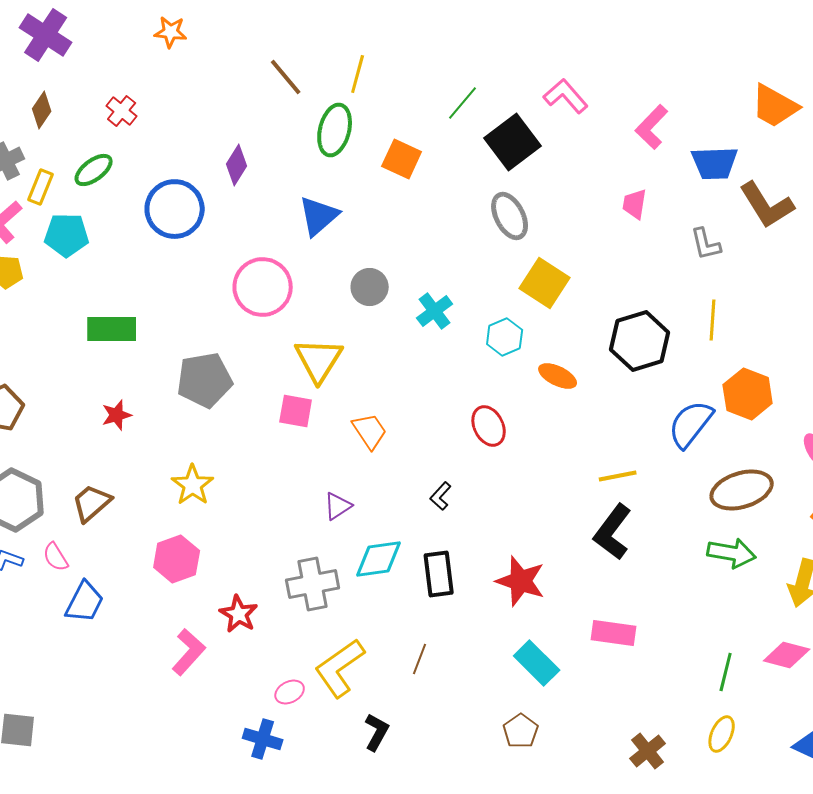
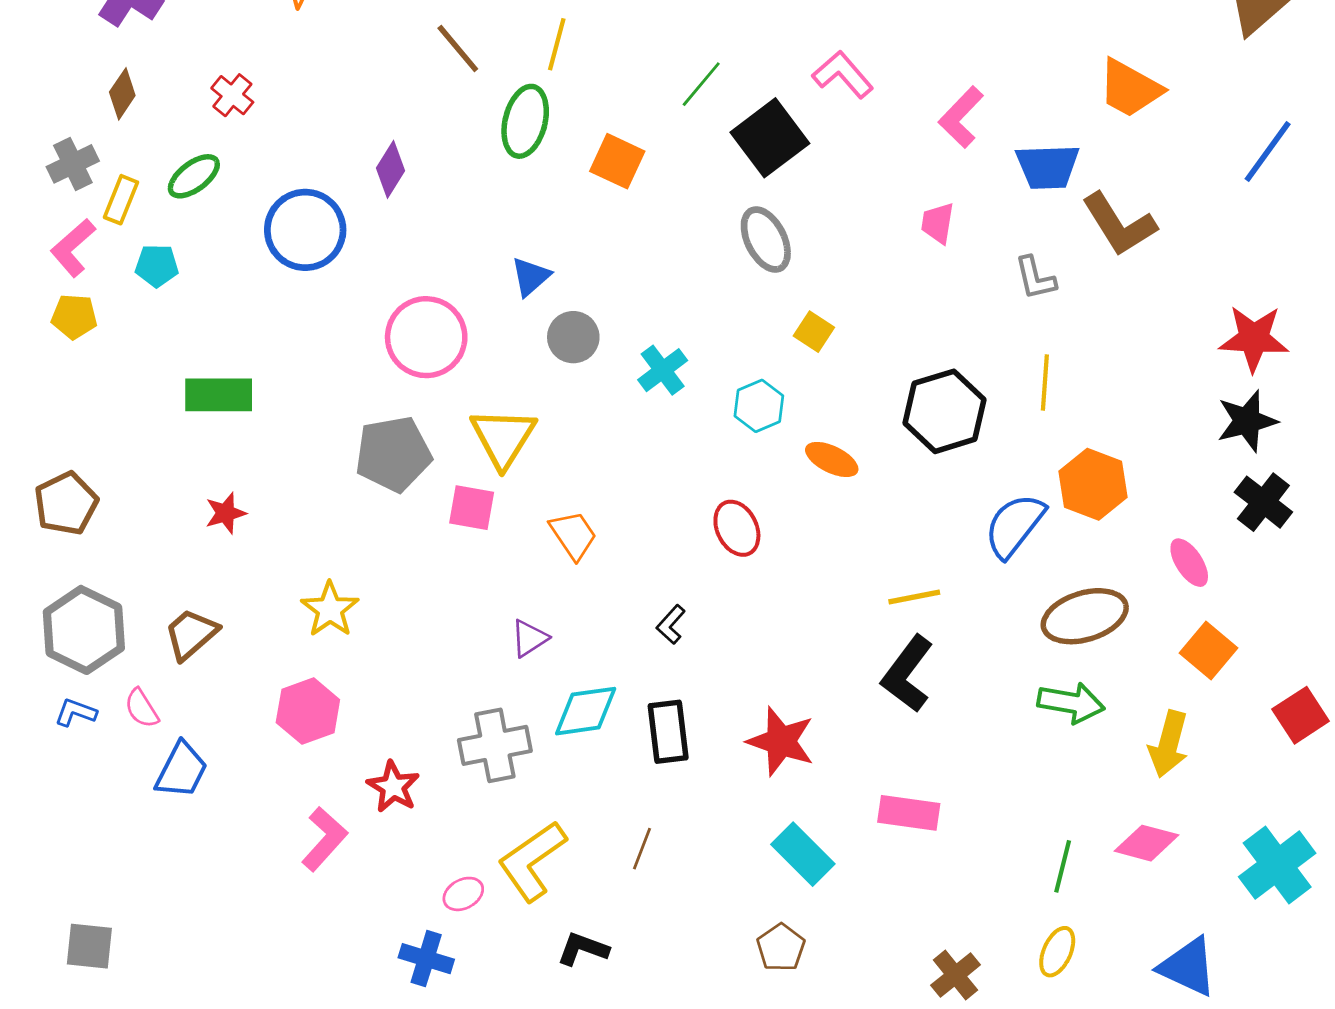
blue triangle: (319, 216) -> (531, 277), moved, size x0.7
cyan pentagon: (67, 235) -> (157, 266), size x0.7
yellow square: (545, 283) -> (814, 332), size x0.6
gray pentagon: (205, 380) -> (393, 454), moved
black L-shape: (377, 732) -> (583, 949), turned -99

